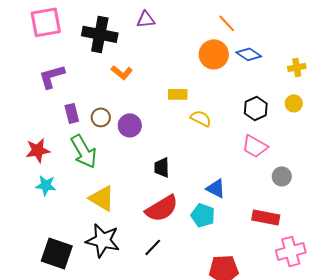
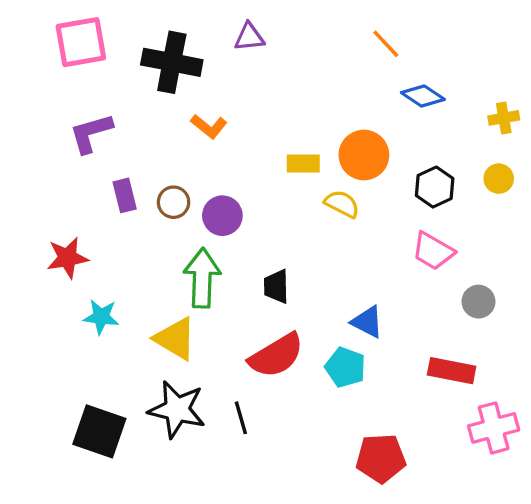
orange circle: (214, 54) -> (364, 155), moved
green arrow: (84, 151) -> (202, 278), moved, turned -148
cyan star: (46, 185) -> (101, 317), moved
black line: (153, 247) -> (241, 418), moved, turned -60

